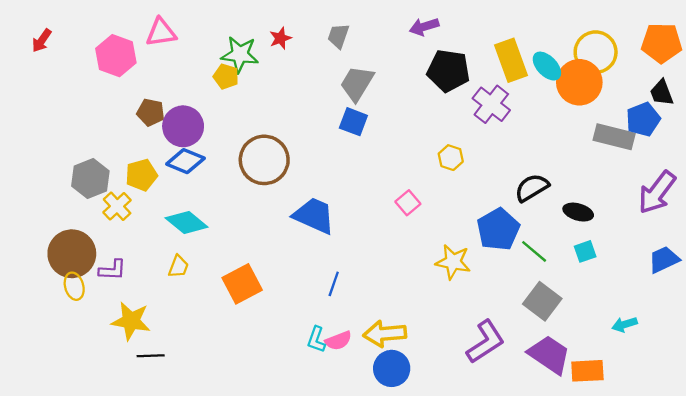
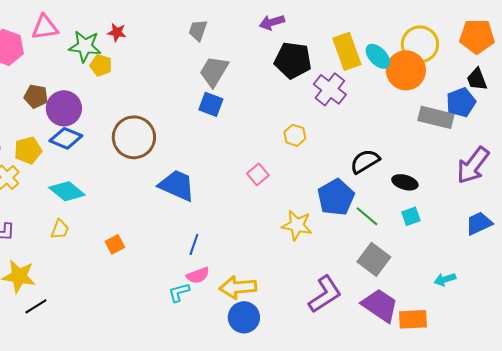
red star: (280, 38) -> (117, 32), moved, turned 30
green star: (240, 54) -> (85, 46), moved
orange square: (242, 284) -> (115, 244), size x0.6
cyan L-shape: (316, 340) -> (179, 292), turned 55
pink semicircle: (338, 341) -> (198, 275), moved
black line: (151, 356) -> (36, 306), turned -30

